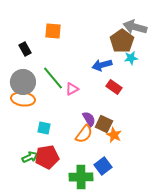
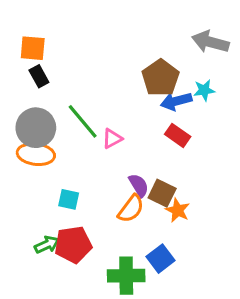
orange square: (53, 31) -> (33, 48), moved
brown pentagon: (122, 41) -> (160, 78), moved
blue arrow: (102, 65) -> (176, 101), moved

